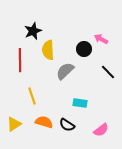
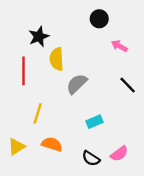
black circle: (84, 49) -> (99, 19), moved
yellow line: (32, 96) -> (38, 113), turned 36
cyan rectangle: (80, 103) -> (94, 122), turned -32
black semicircle: (67, 125) -> (91, 158), moved

